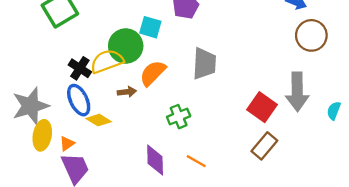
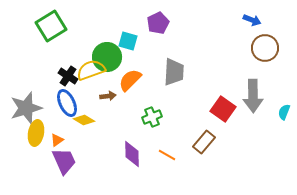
brown rectangle: (264, 146) -> (204, 142), moved

